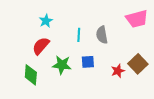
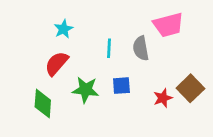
pink trapezoid: (137, 19) -> (168, 25), moved

